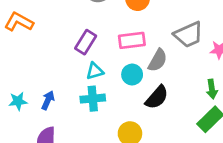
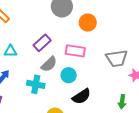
gray semicircle: (158, 60) -> (49, 64), moved
cyan triangle: (95, 71) -> (11, 51), moved

